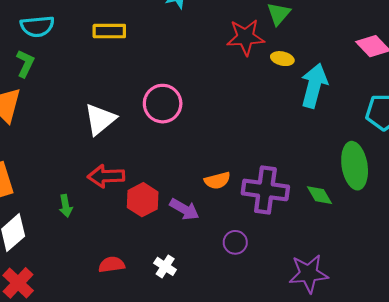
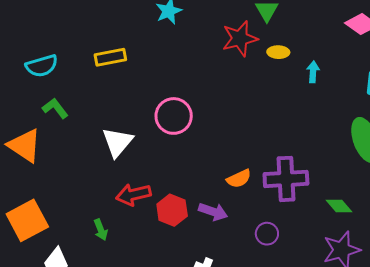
green L-shape: (25, 64) -> (55, 108), moved, turned -52
cyan arrow: (314, 86) -> (313, 72), size x0.5
green diamond: (319, 195) -> (339, 206), moved

